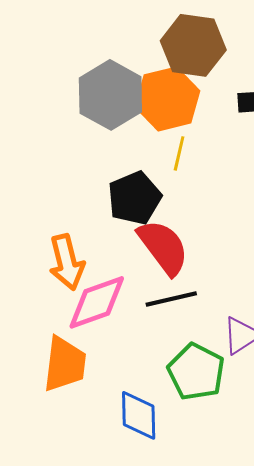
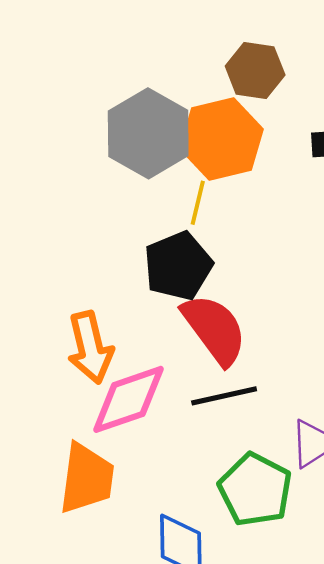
brown hexagon: (193, 45) -> (255, 70), size x0.7
yellow line: (179, 153) -> (198, 203), moved

